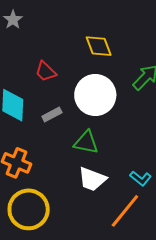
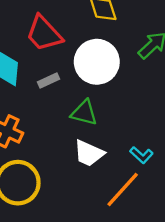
red trapezoid: (46, 71) -> (44, 33), size x1.6

